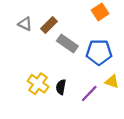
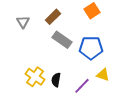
gray triangle: (25, 24) -> (23, 22), turned 32
brown rectangle: (49, 25) -> (53, 17), moved

